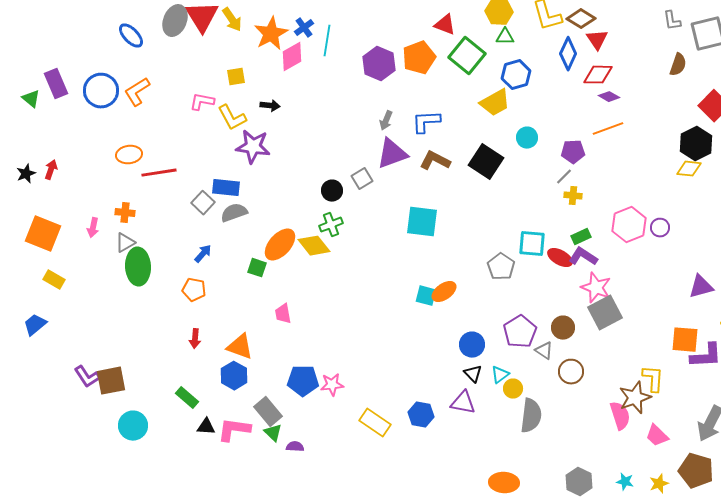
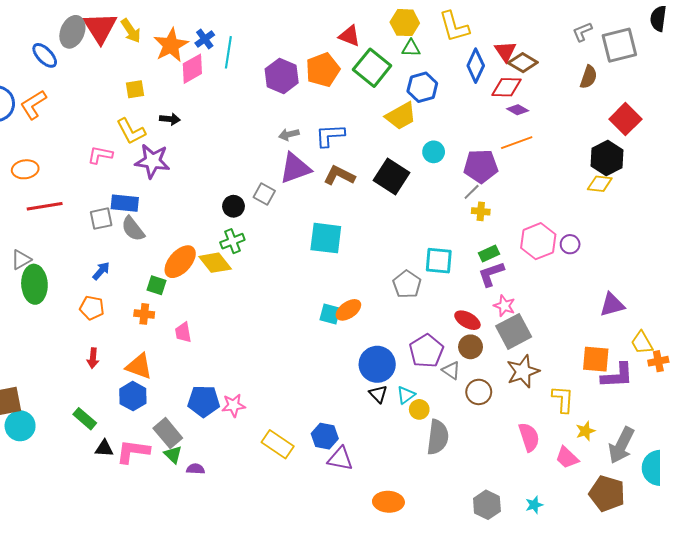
brown diamond: (581, 19) -> (523, 63), moved
gray L-shape: (672, 21) -> (582, 32), turned 75
blue ellipse: (131, 36) -> (45, 55), moved
pink L-shape: (202, 102) -> (100, 155), moved
gray arrow: (386, 121) -> (289, 134), turned 54
purple pentagon: (573, 152) -> (481, 166), size x1.4
red line: (159, 173) -> (45, 206), moved
gray square: (362, 179) -> (264, 194), turned -30
gray square: (203, 203) -> (101, 219), turned 35
orange cross: (125, 213) -> (144, 314), moved
gray semicircle: (234, 213) -> (133, 229), turned -108
purple L-shape: (583, 257) -> (491, 274), turned -52
red ellipse: (560, 258) -> (467, 320), moved
pink star: (596, 288) -> (504, 306), size x0.7
blue circle: (472, 345) -> (377, 364), size x1.4
brown star: (635, 398) -> (523, 371), moved
purple triangle: (463, 403) -> (340, 459), moved
cyan circle: (133, 426) -> (20, 426), moved
cyan star: (625, 482) -> (534, 505), turned -30
orange ellipse: (504, 483) -> (388, 502), moved
yellow star: (659, 484) -> (585, 431), moved

